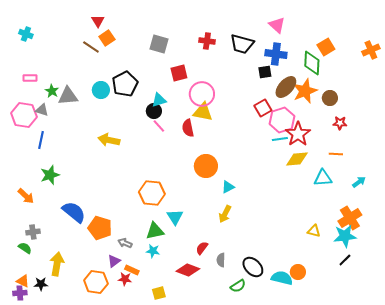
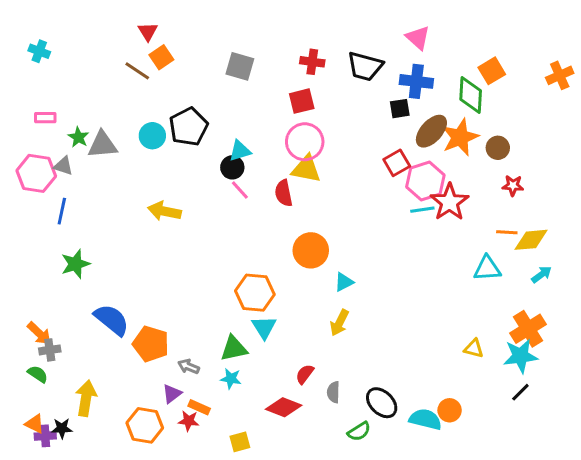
red square: (179, 73) -> (302, 101), moved
yellow diamond: (297, 159) -> (531, 240), moved
orange hexagon: (152, 193) -> (255, 293), moved
orange arrow: (26, 196) -> (39, 333), moved
purple cross: (20, 293) -> (45, 436), moved

